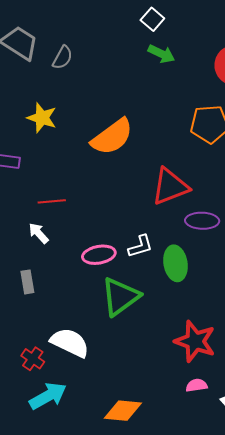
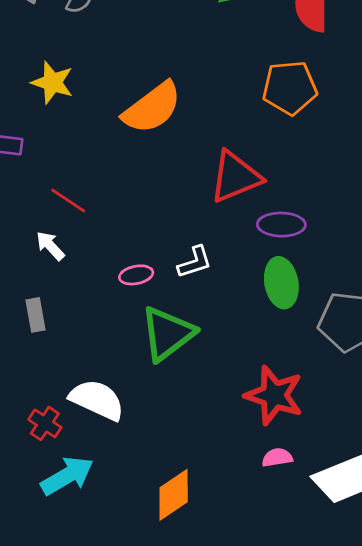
red line: (52, 201) -> (68, 200), turned 40
pink ellipse: (99, 255) -> (136, 275), size x0.7
green ellipse: (176, 263) -> (281, 283), moved
orange diamond: (123, 411) -> (174, 495), turned -39

